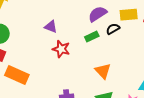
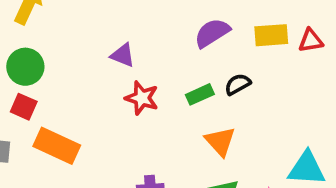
black semicircle: (113, 29) -> (238, 84), moved
green rectangle: (92, 36) -> (200, 94), moved

